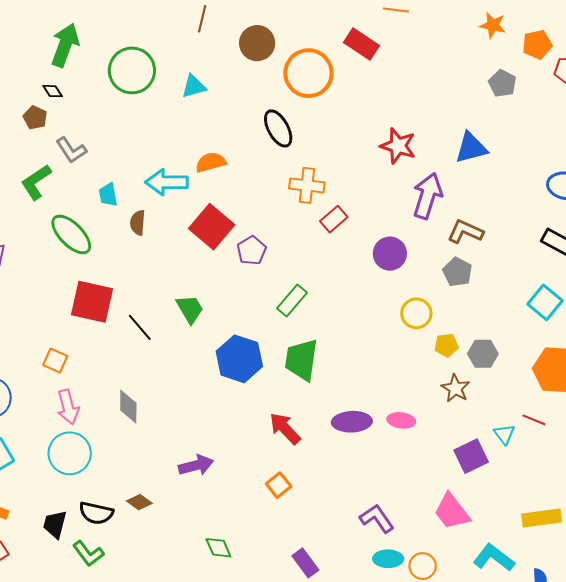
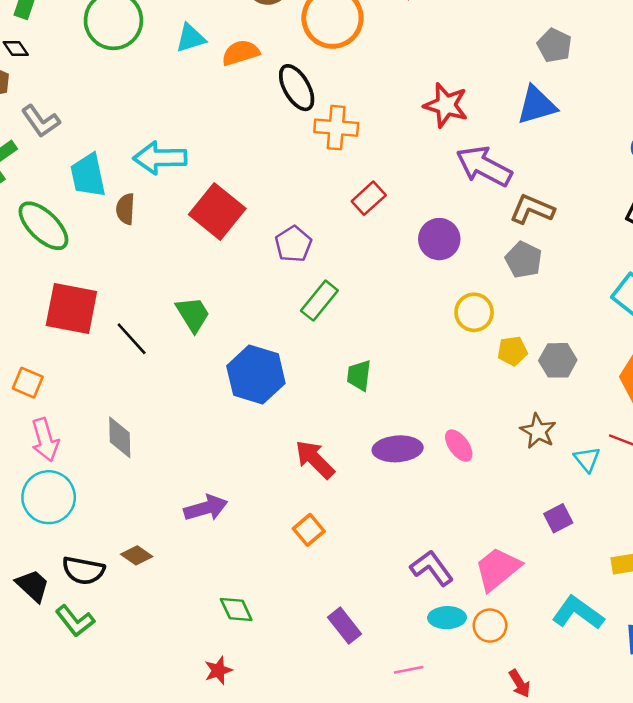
gray pentagon: (502, 83) -> (554, 45), moved
orange semicircle: (211, 162) -> (241, 53), moved
orange cross: (307, 185) -> (336, 128), moved
cyan trapezoid: (108, 195) -> (88, 175), size x1.5
purple arrow: (427, 196) -> (484, 166), turned -78
purple pentagon: (252, 251) -> (293, 244), moved
green trapezoid: (301, 360) -> (359, 375), moved, size x0.6
brown star: (455, 388) -> (538, 431), moved
pink ellipse: (401, 420) -> (459, 446), turned 48
purple square: (471, 456) -> (558, 518), moved, size x0.7
pink trapezoid: (452, 512) -> (498, 569), moved, turned 90
black trapezoid: (55, 524) -> (33, 586), turned 120

